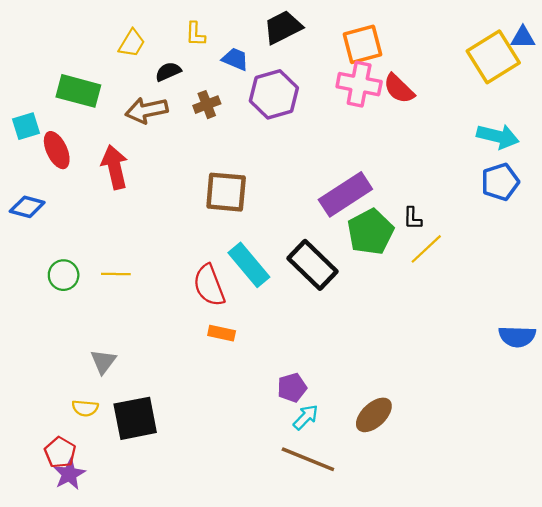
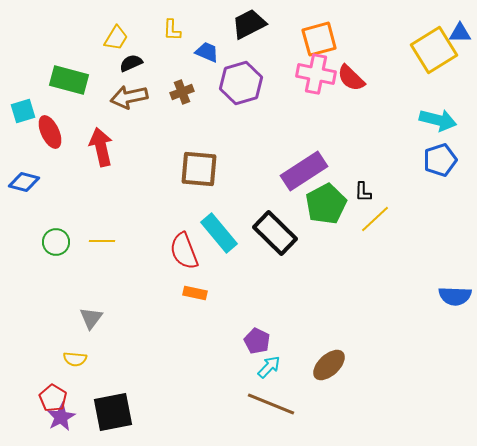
black semicircle: (168, 72) -> (131, 63), moved
purple pentagon: (292, 388) -> (257, 341), turned -30
black square: (135, 418) -> (113, 412), moved

